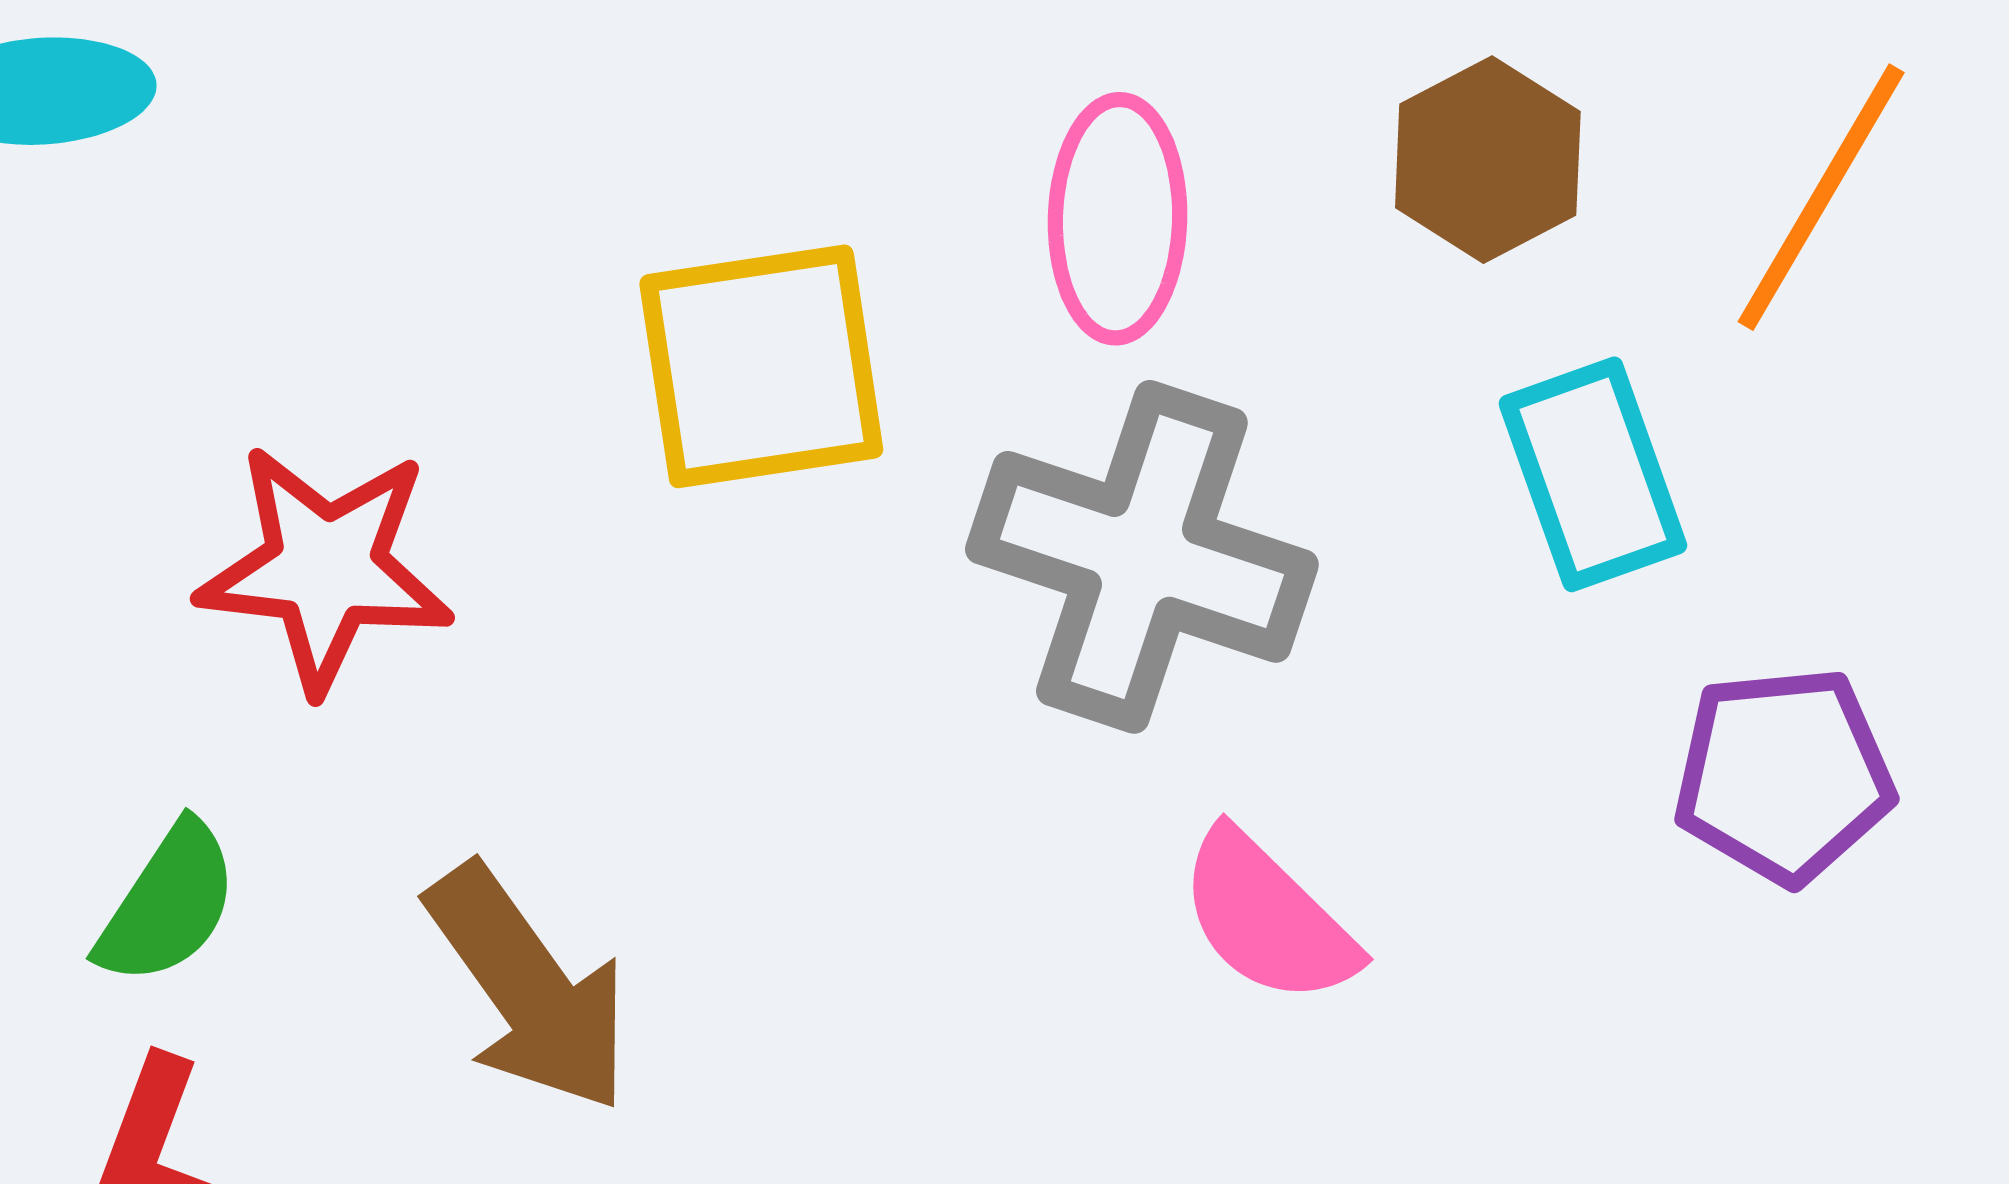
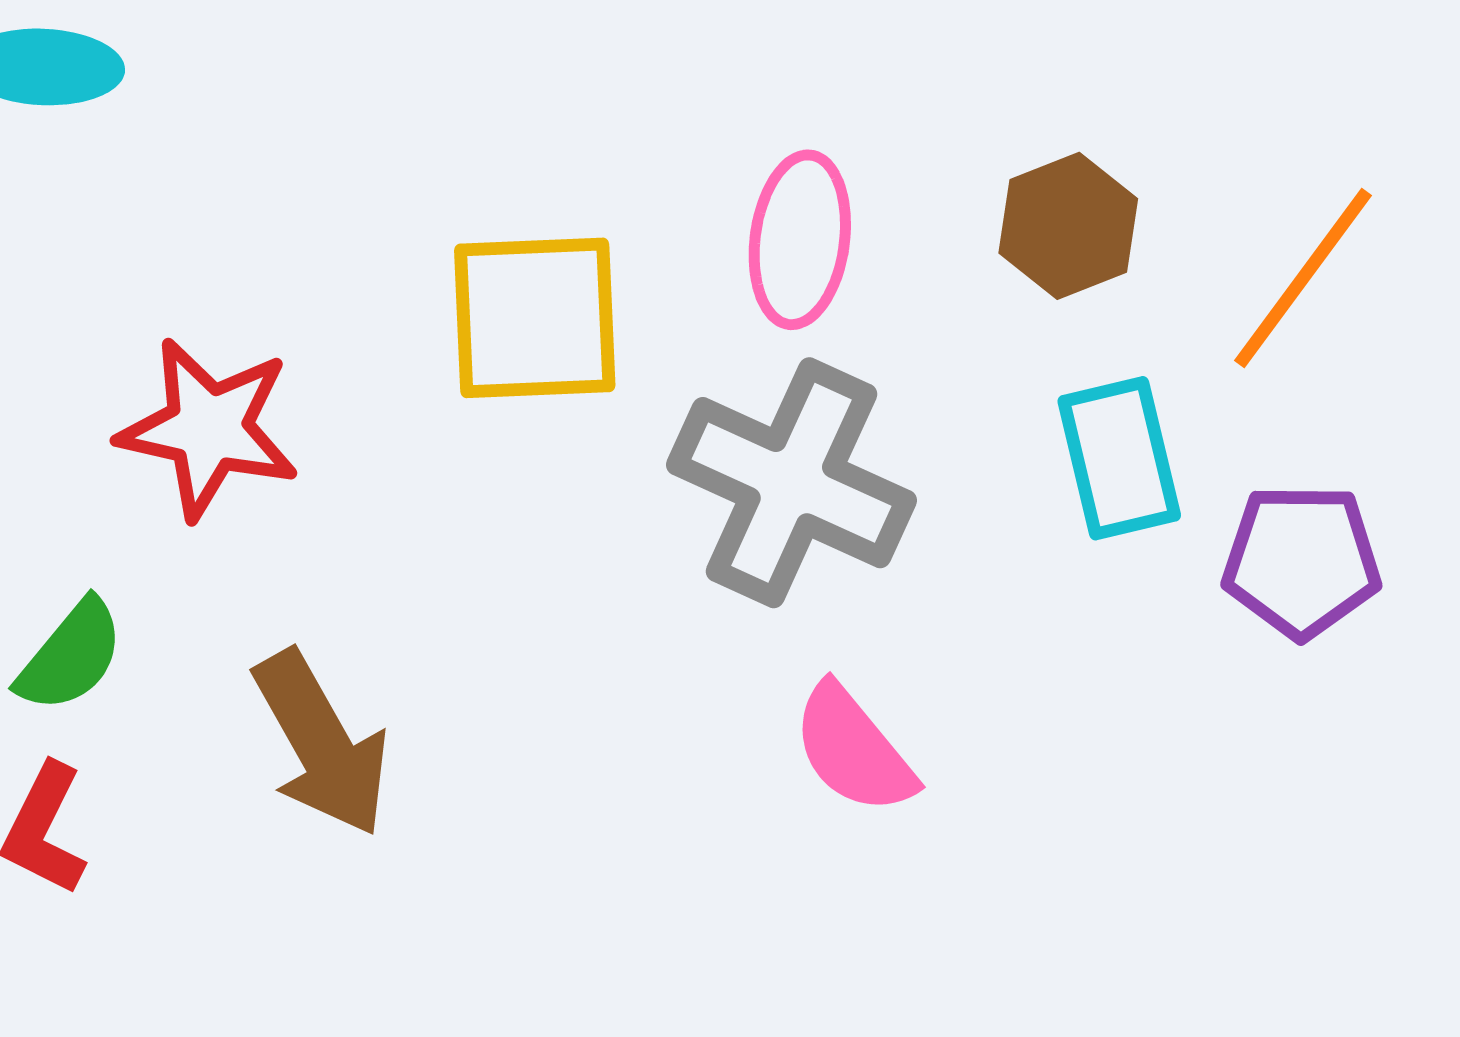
purple pentagon: (1784, 775) -> (1302, 561), moved

